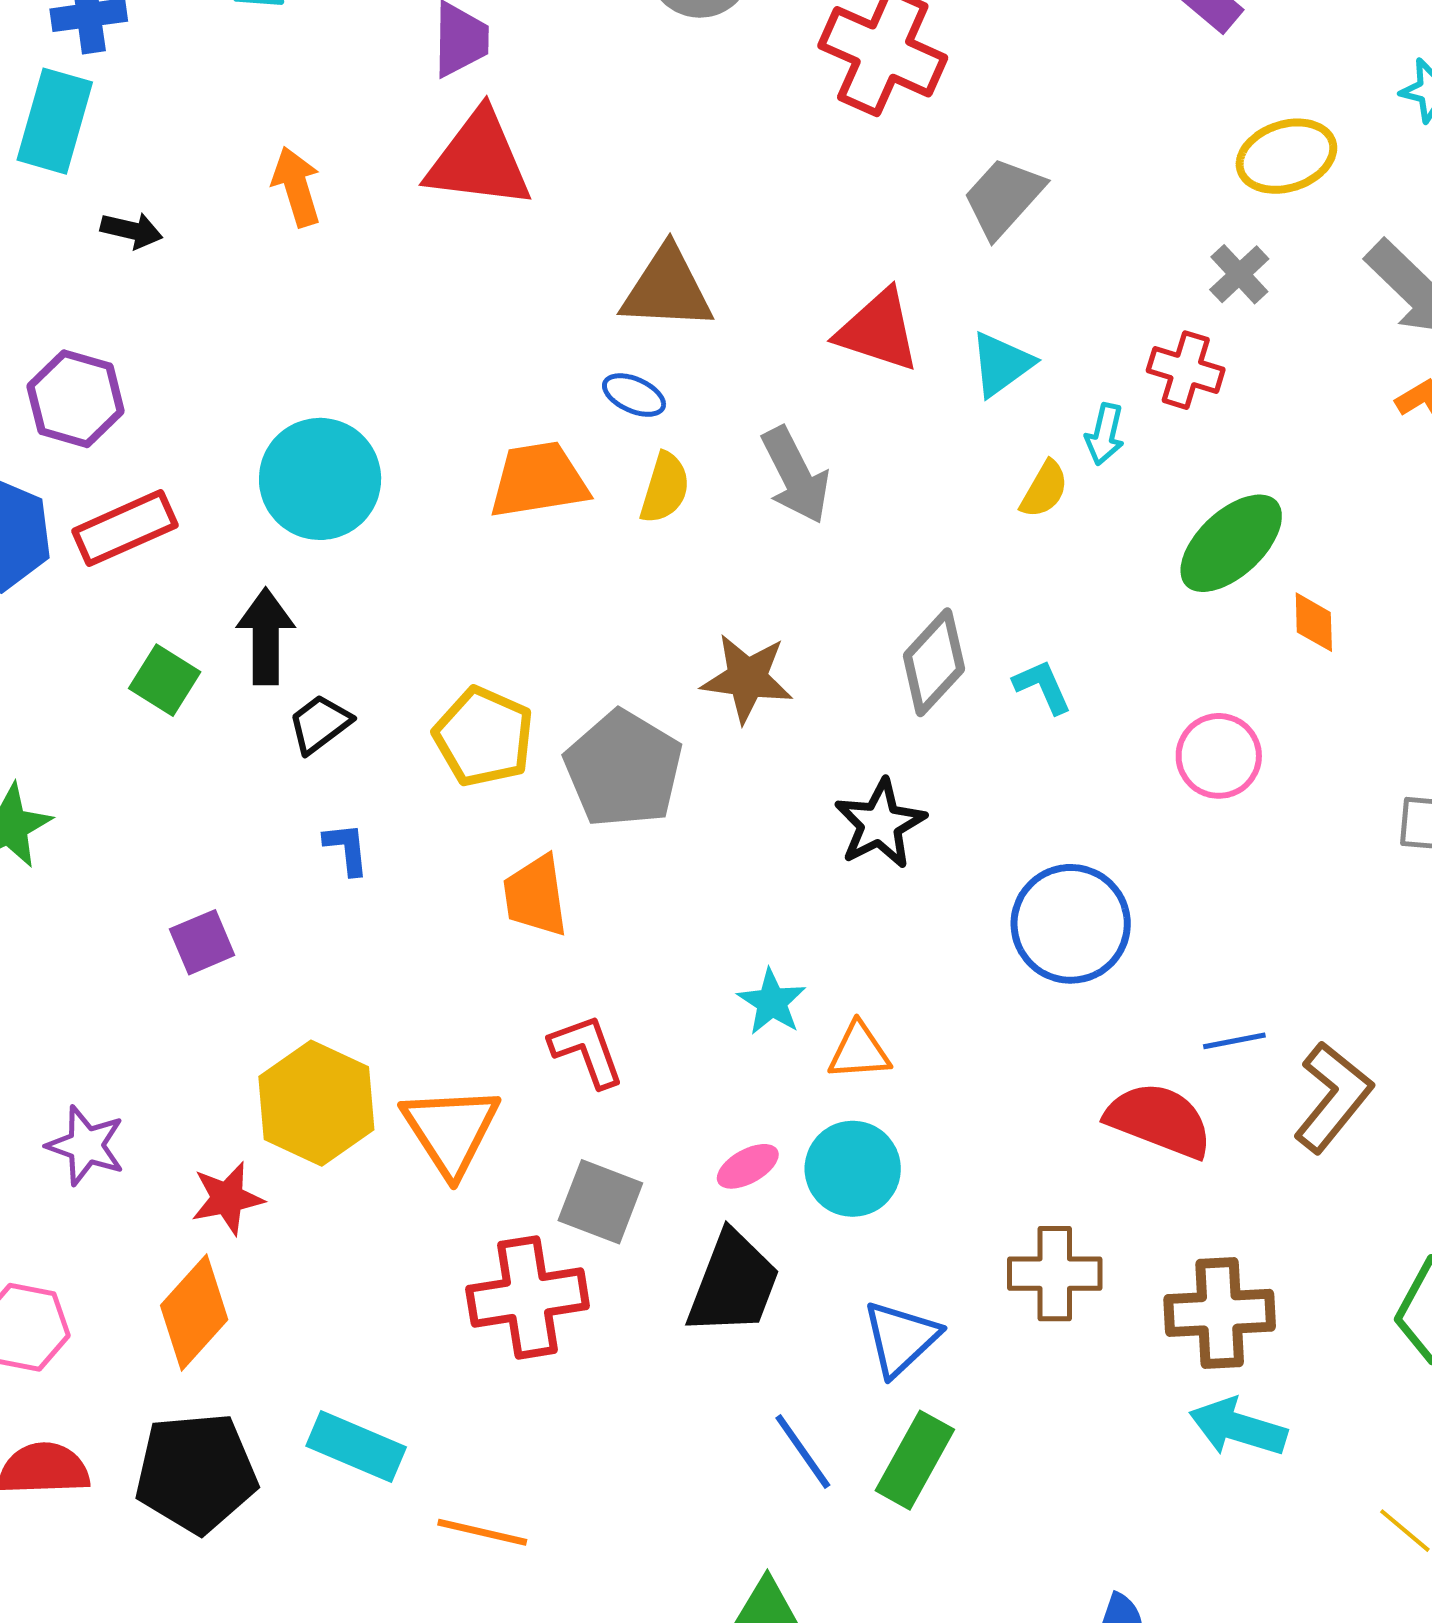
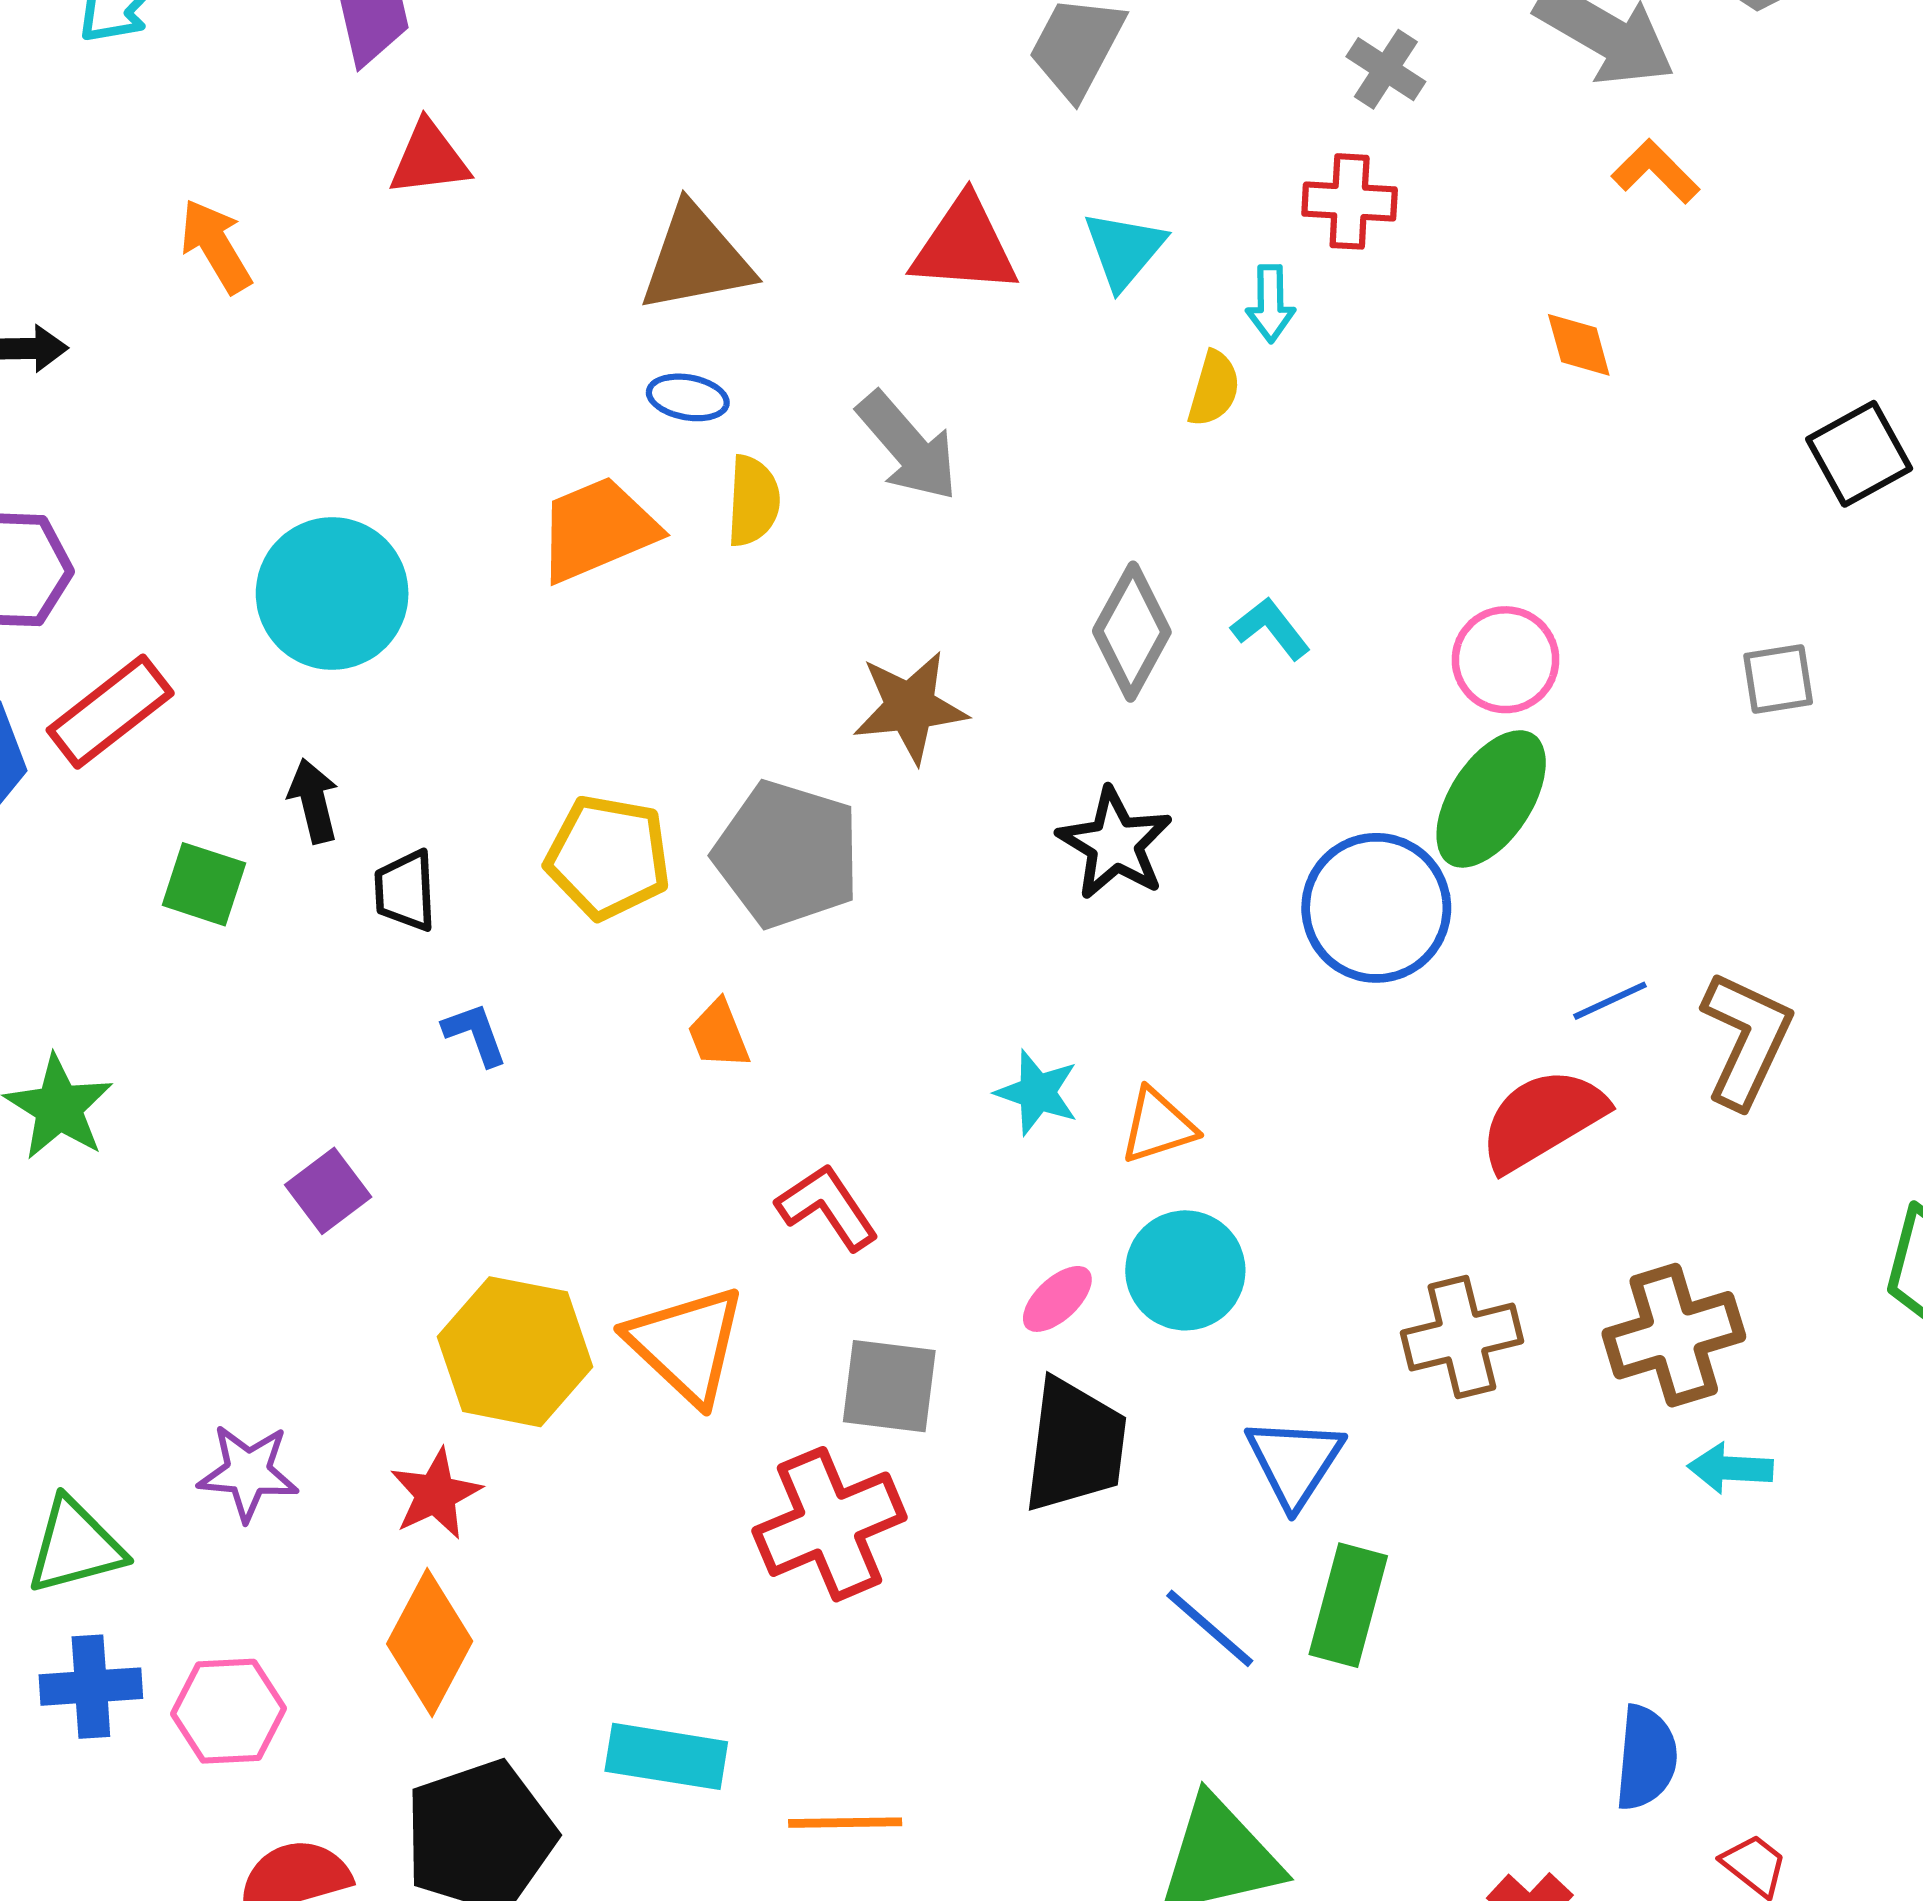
red triangle: (479, 160) -> (429, 159), size x0.6
green ellipse: (1231, 543) -> (1491, 799), moved
orange diamond: (1314, 622) -> (1579, 345), moved
black arrow: (266, 636) -> (313, 801), size x0.7
black trapezoid: (320, 724) -> (405, 891), turned -42
orange trapezoid: (535, 896) -> (719, 1034), size x0.7
red semicircle: (1159, 1120) -> (1542, 1119), turned -38
cyan arrow: (1238, 1427) -> (1730, 1468), size x0.7

